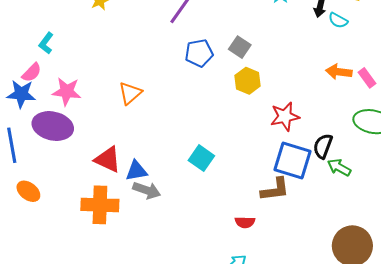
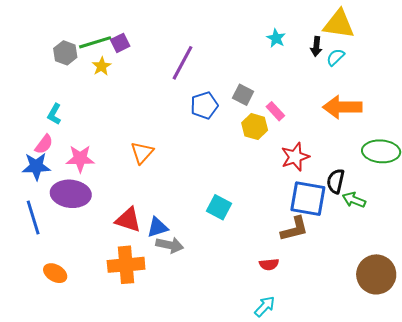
cyan semicircle: (338, 20) -> (335, 57), turned 114
orange arrow: (339, 72) -> (342, 107), size x1.5
pink rectangle: (367, 78) -> (275, 111), moved
orange ellipse: (28, 191) -> (55, 273), moved

